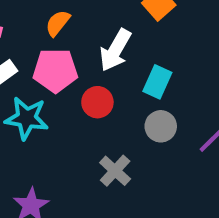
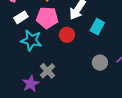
gray circle: (161, 126) -> (100, 63), moved
gray cross: (115, 171) -> (48, 71), moved

